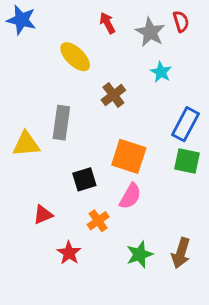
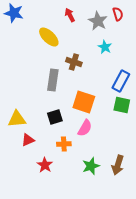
brown cross: (113, 95) -> (74, 62), turned -35
gray rectangle: (61, 123) -> (53, 80), moved
yellow triangle: (26, 144) -> (17, 119), moved
orange cross: (98, 221) -> (64, 144), turned 32

